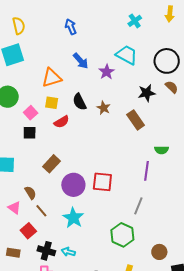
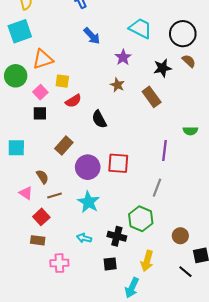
purple star: (107, 72) -> (123, 57), moved
orange triangle: (52, 78) -> (43, 59), moved
black semicircle: (80, 102) -> (99, 119), moved
green semicircle: (161, 150) -> (190, 131), moved
brown line: (41, 211) -> (55, 195), turned -64
black cross: (46, 251) -> (117, 236), moved
brown rectangle: (13, 253) -> (38, 240), moved

